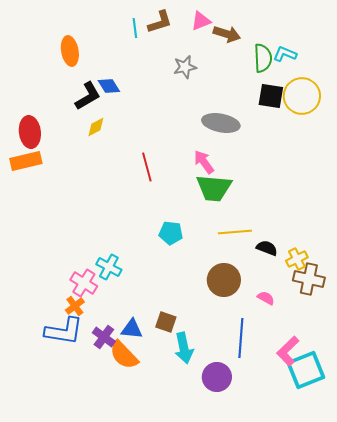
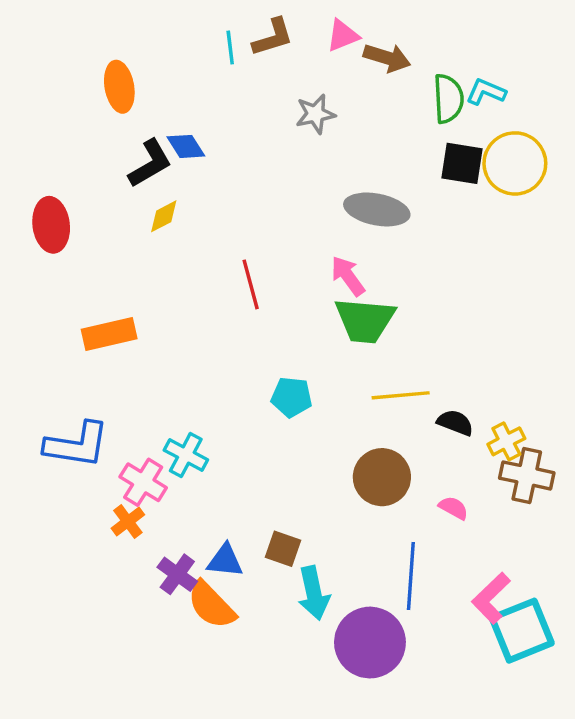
orange rectangle: (26, 161) -> (109, 334), moved
blue L-shape: (64, 331) -> (77, 445), moved
purple circle: (217, 377) -> (370, 643), size x1.4

